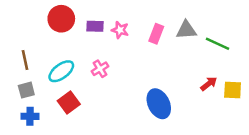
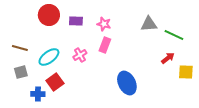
pink star: (120, 30) -> (104, 24), moved
pink rectangle: (156, 34) -> (105, 45), moved
brown line: (25, 60) -> (20, 48), turned -63
red arrow: (209, 84) -> (168, 58), moved
blue cross: (30, 116) -> (38, 94), moved

